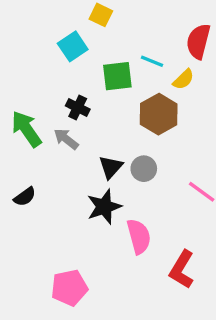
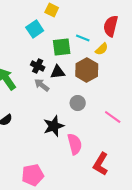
gray arrow: (66, 139) -> (42, 85), moved
black triangle: (111, 167) -> (58, 72), moved, turned 42

